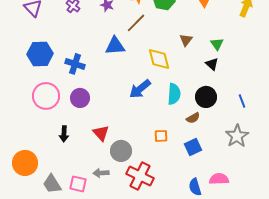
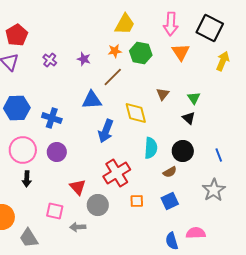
blue arrow: (140, 89) -> (106, 131), moved, turned -30
black arrow: (64, 134) -> (27, 179), moved
orange square: (161, 136) -> (137, 201), moved
red cross: (140, 176) -> (117, 173), moved, turned 32
pink square: (78, 184) -> (55, 211), moved

